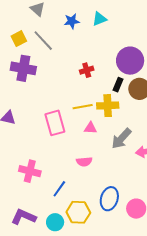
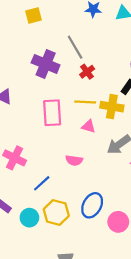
gray line: (43, 41) -> (75, 47), moved
purple cross: (23, 68) -> (46, 64), moved
red cross: (87, 70) -> (87, 72), moved, turned -32

